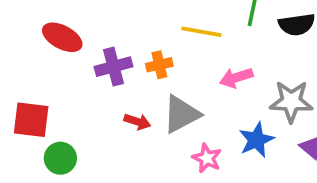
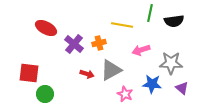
purple cross: (114, 67) -> (74, 44), turned -36
blue star: (256, 140) -> (152, 84), turned 30

